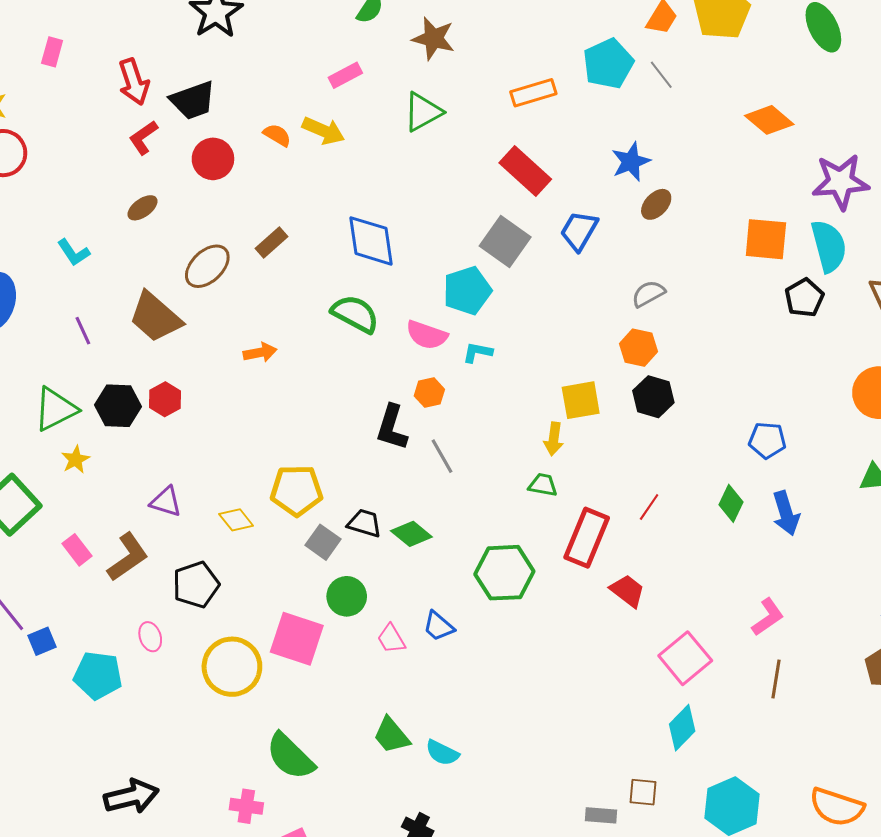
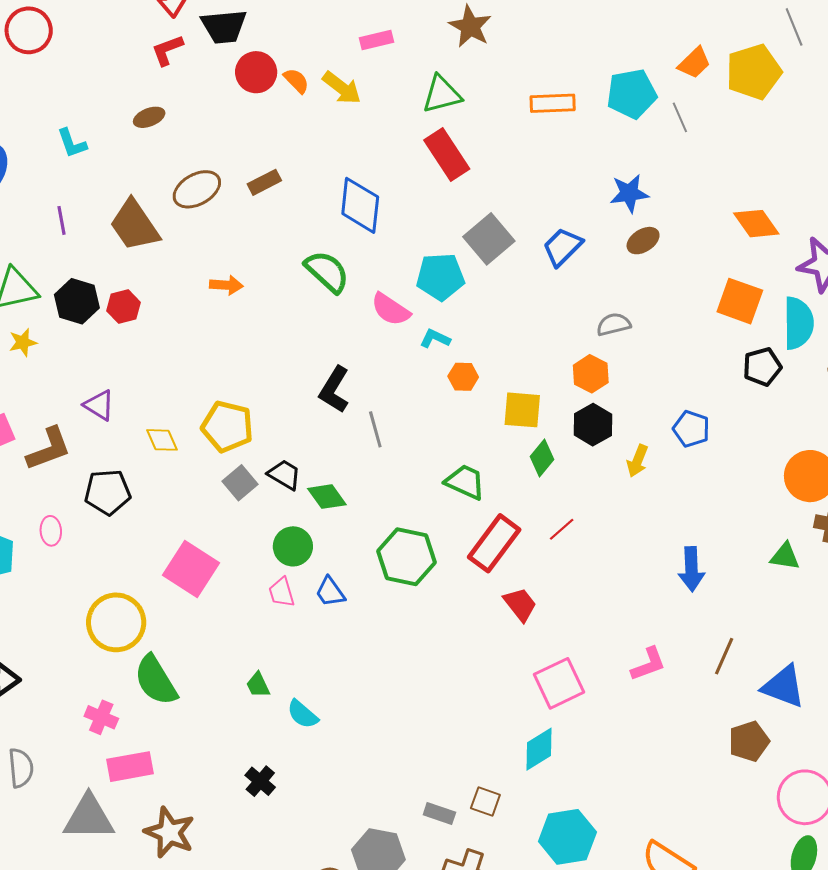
orange diamond: (769, 120) -> (756, 224), moved
red circle: (213, 159) -> (256, 72), moved
red rectangle: (525, 171) -> (447, 155), moved
orange hexagon: (429, 393) -> (463, 377), moved
yellow arrow: (554, 439) -> (637, 461), moved
blue pentagon: (767, 440) -> (691, 429), moved
green trapezoid: (543, 485) -> (465, 482), size x1.4
green diamond: (731, 503) -> (542, 458), moved
green circle: (347, 596) -> (293, 546), moved
yellow circle: (232, 667) -> (116, 622), moved
brown line: (776, 679) -> (724, 656), moved
green trapezoid: (391, 735) -> (258, 685), size x0.7

